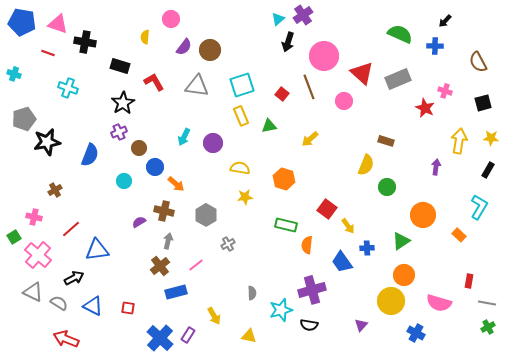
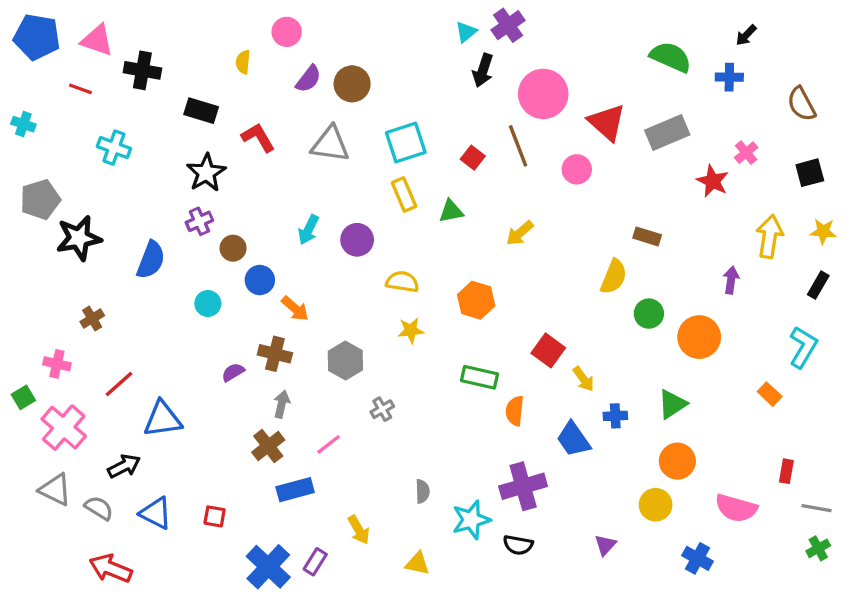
pink cross: (445, 91) -> (746, 153), turned 32
orange circle: (423, 215) -> (699, 337), moved
yellow circle: (391, 301) -> (656, 505), size x0.7

